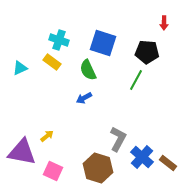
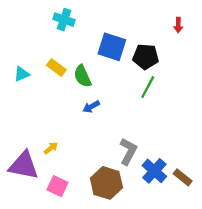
cyan cross: (59, 40) -> (64, 20), moved
black pentagon: (147, 52) -> (146, 57), moved
green semicircle: (88, 70) -> (82, 76), moved

